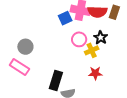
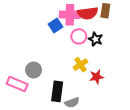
pink circle: (79, 39) -> (79, 36), moved
gray circle: (25, 47) -> (34, 70), moved
yellow cross: (92, 50) -> (81, 65), moved

